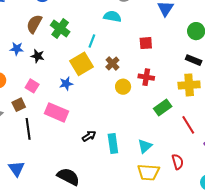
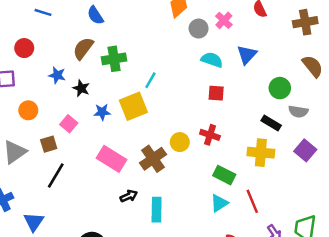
cyan semicircle: (112, 16) -> (212, 60), moved
green cross: (60, 28) -> (114, 59), turned 36
brown cross: (112, 63) -> (153, 159), moved, size x1.5
blue star: (66, 84) -> (102, 112), moved
green rectangle: (163, 107) -> (224, 175), turned 54
pink rectangle: (57, 112) -> (111, 159), moved
black line: (28, 129) -> (56, 176), turned 30
cyan triangle: (145, 146) -> (219, 203), moved

